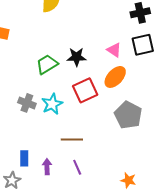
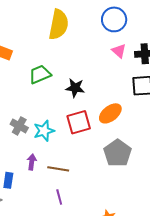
pink triangle: (114, 50) -> (119, 51), moved
green trapezoid: (47, 64) -> (40, 74), moved
purple arrow: (47, 167) -> (32, 162), moved

